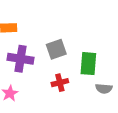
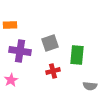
gray semicircle: (104, 89) -> (90, 86), moved

